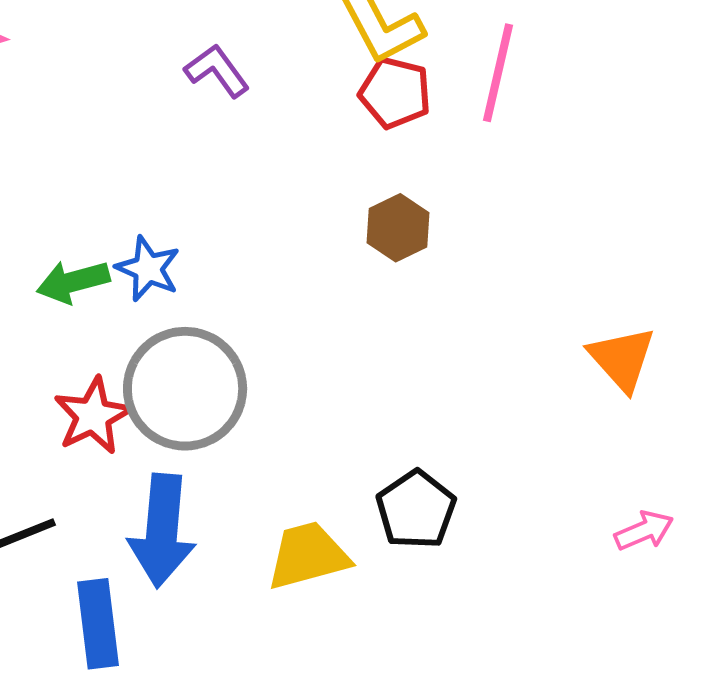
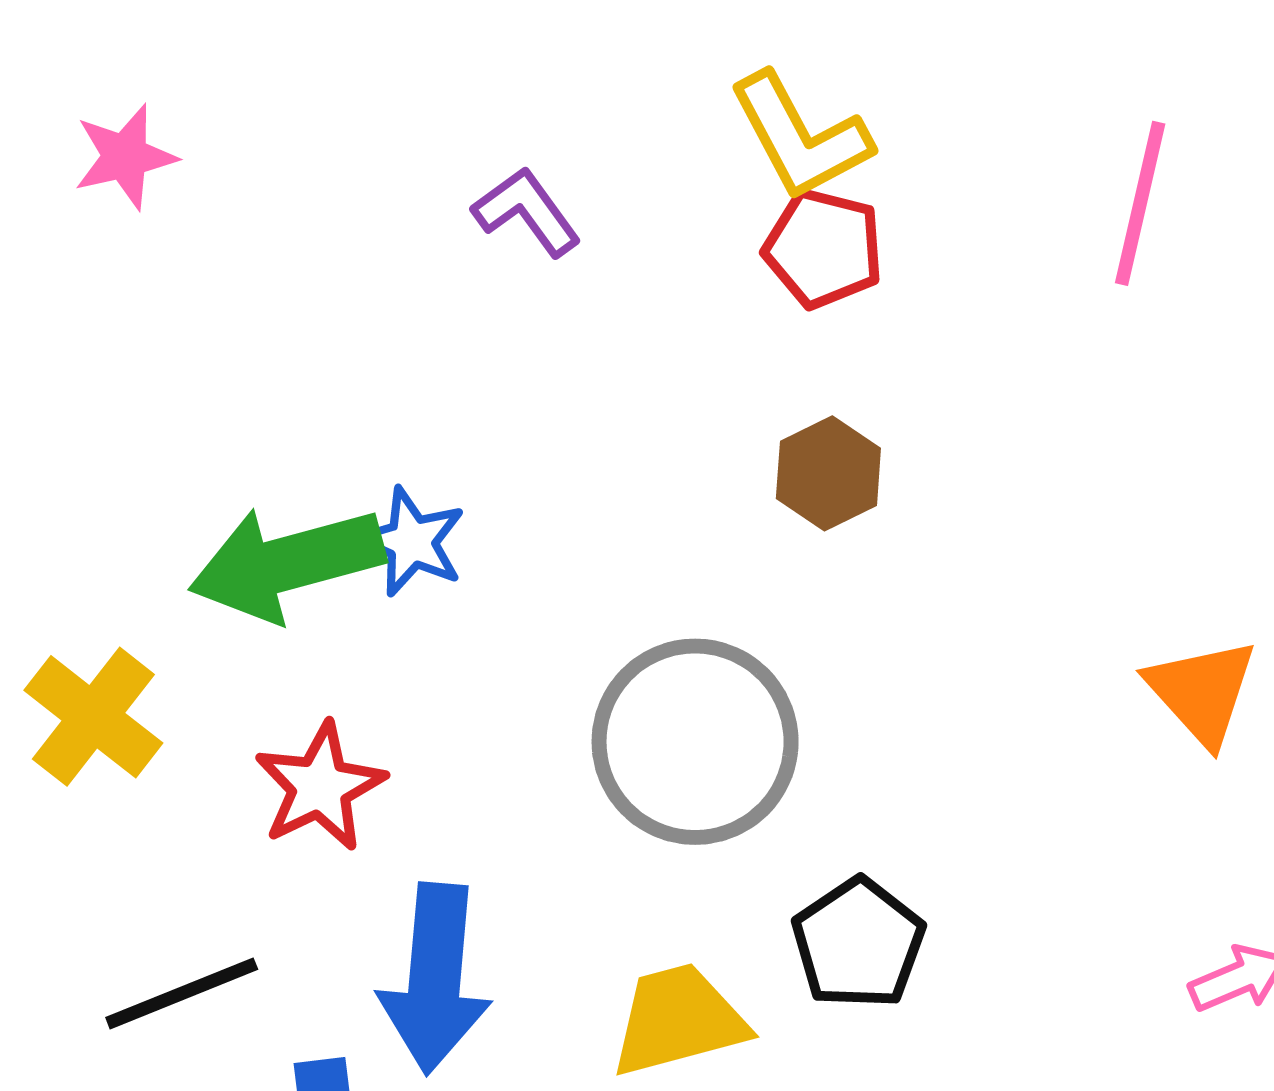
pink line: (498, 73) -> (1140, 203), moved
green arrow: (73, 282) -> (287, 563), size x1.6
gray circle: (185, 389) -> (695, 742), moved

